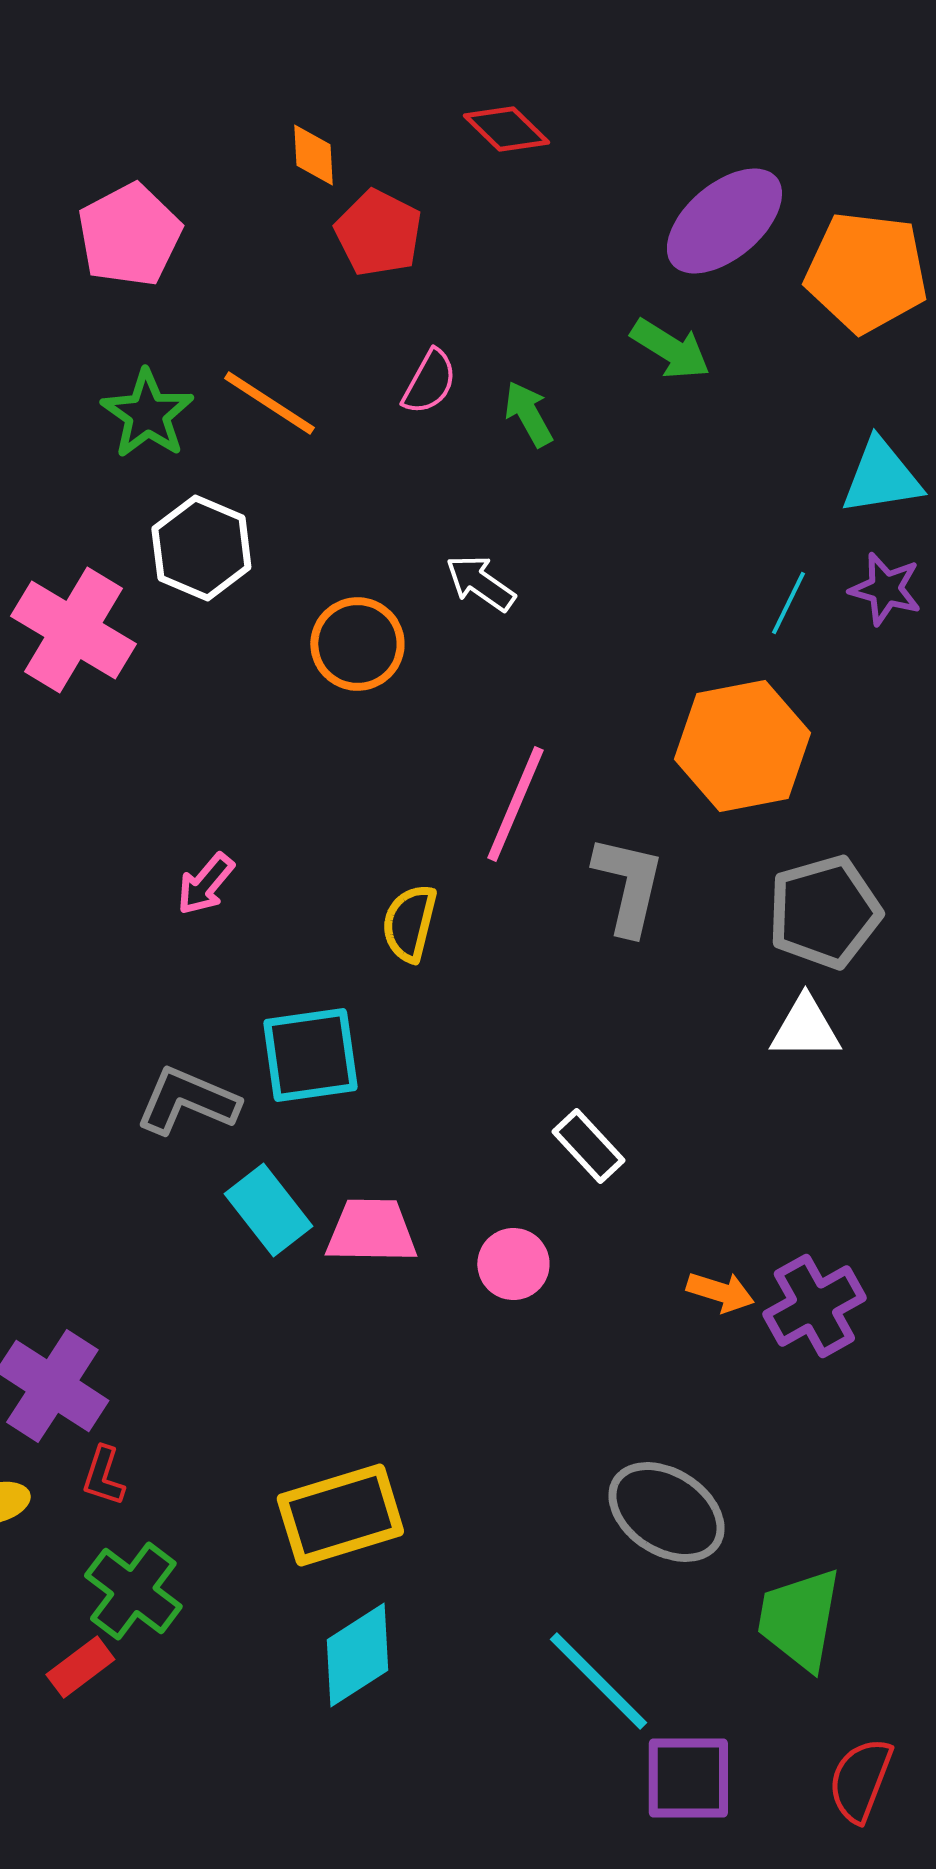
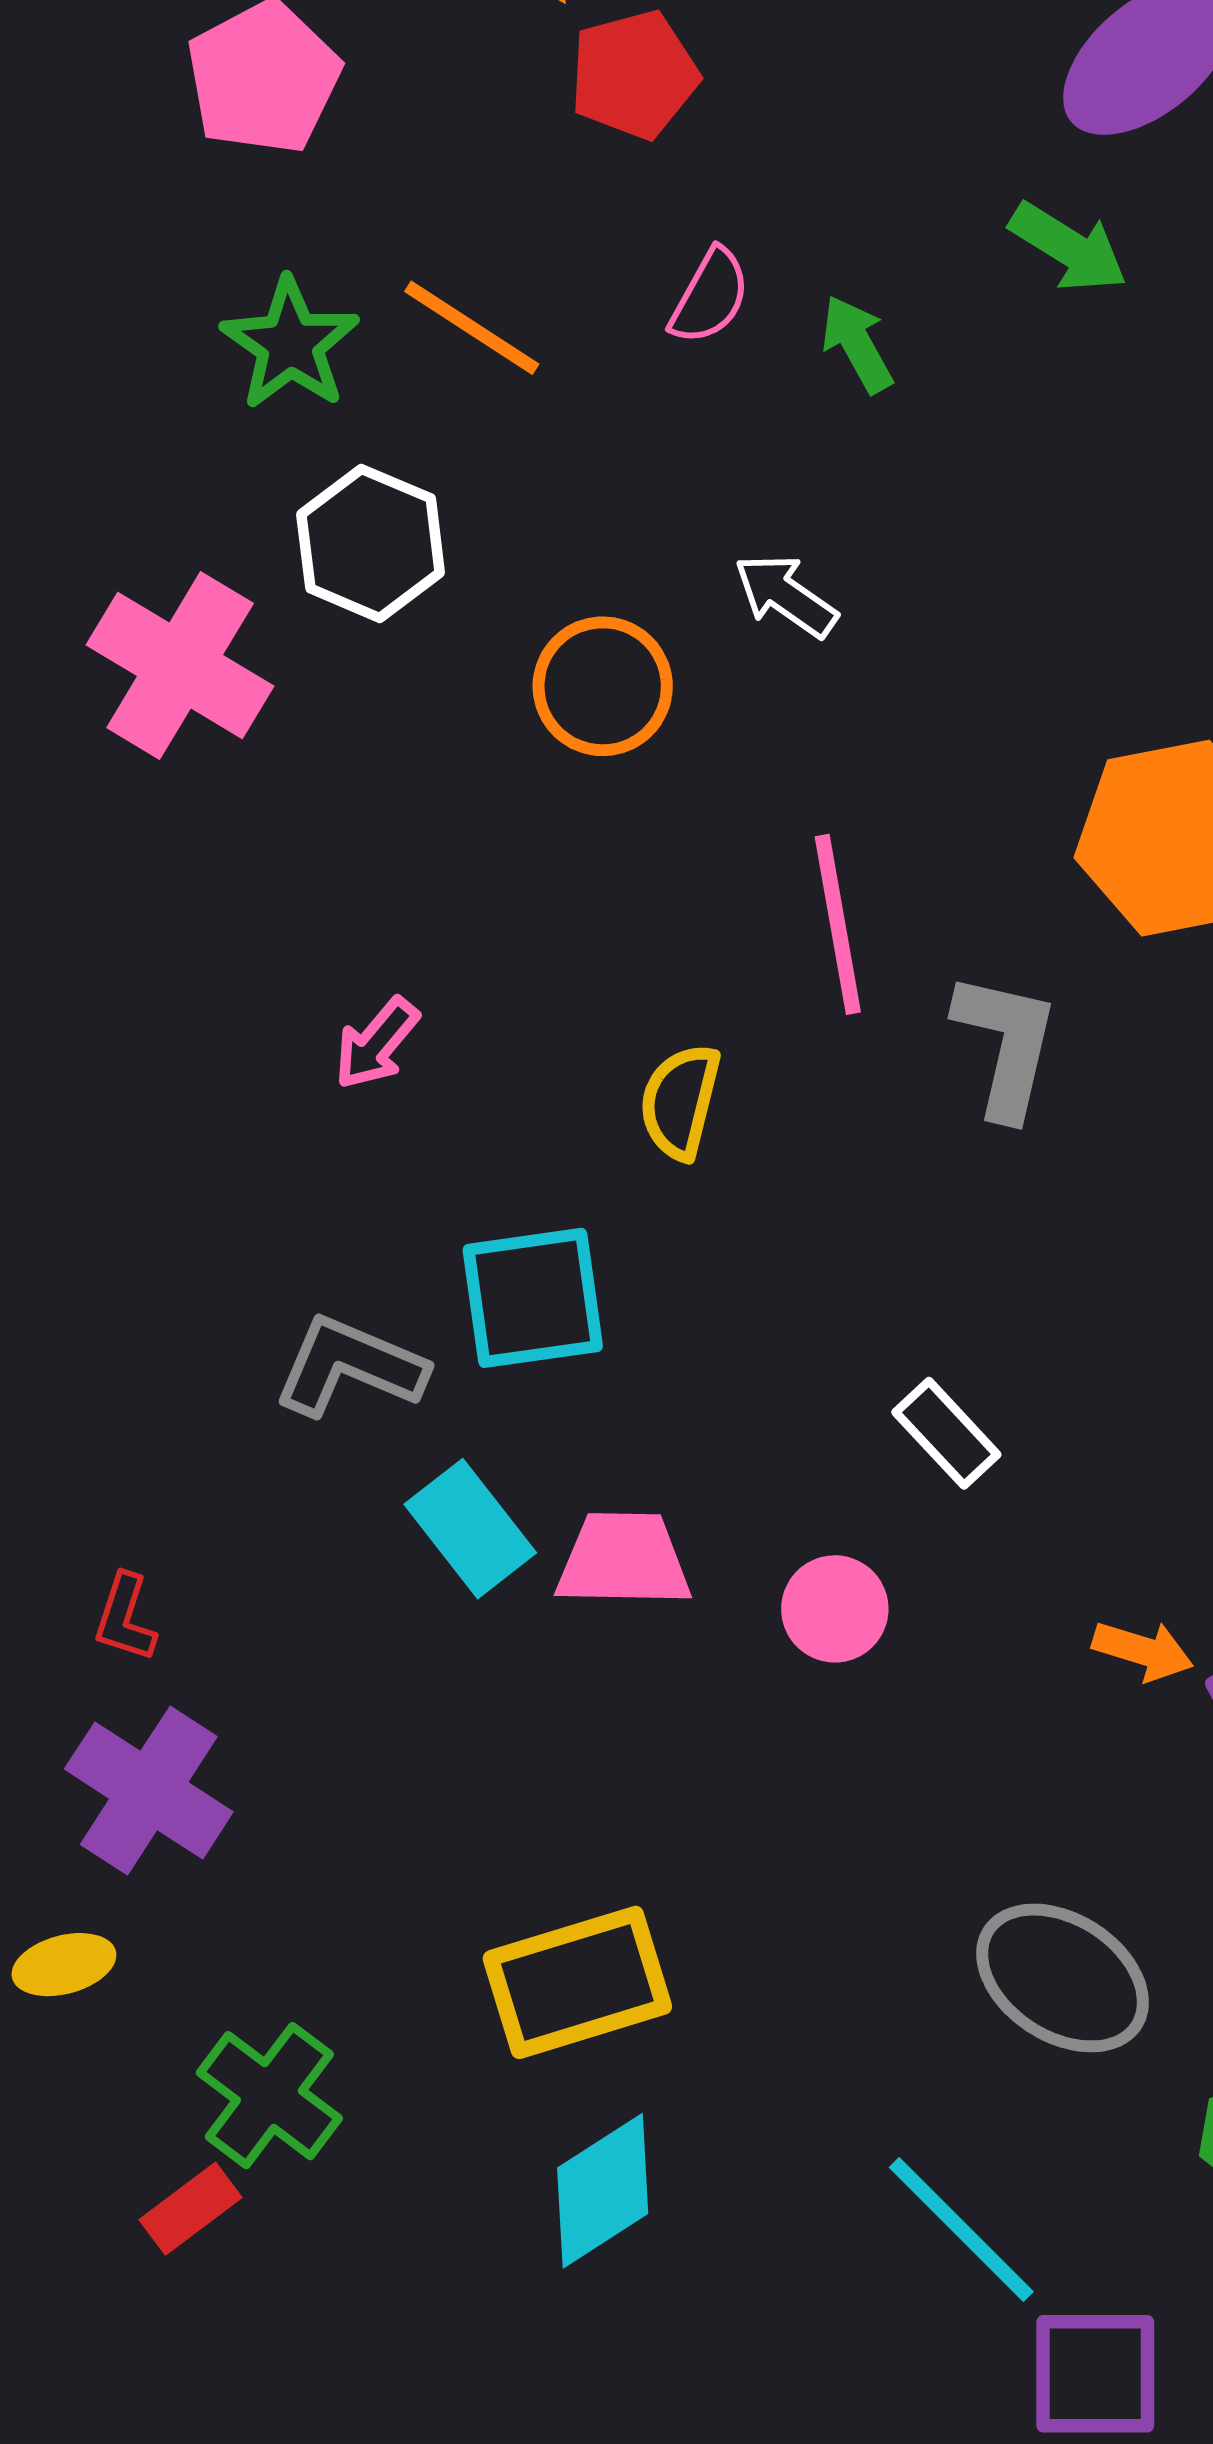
red pentagon: (378, 233) -> (634, 75), turned 30
pink line: (515, 804) -> (838, 924), turned -33
red L-shape: (103, 1476) -> (125, 1618), moved

